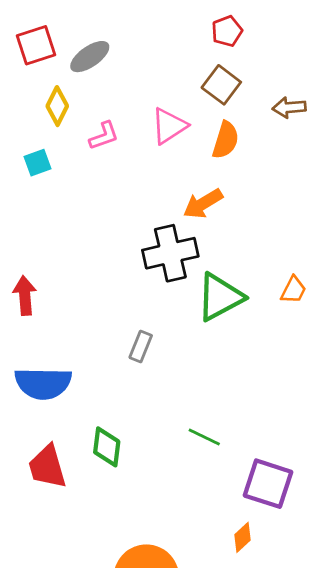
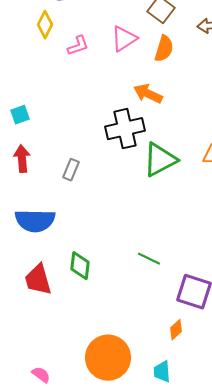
cyan square: (37, 163) -> (20, 115), moved
orange arrow: (203, 204) -> (148, 94), turned 56
gray rectangle: (141, 346) -> (71, 170), moved

